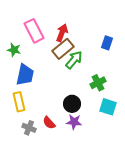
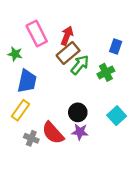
green cross: (98, 83) -> (106, 72), moved
yellow rectangle: (19, 102) -> (20, 110), turned 48
cyan square: (108, 107) -> (117, 116), turned 30
red semicircle: (49, 123) -> (53, 133), size x1.6

